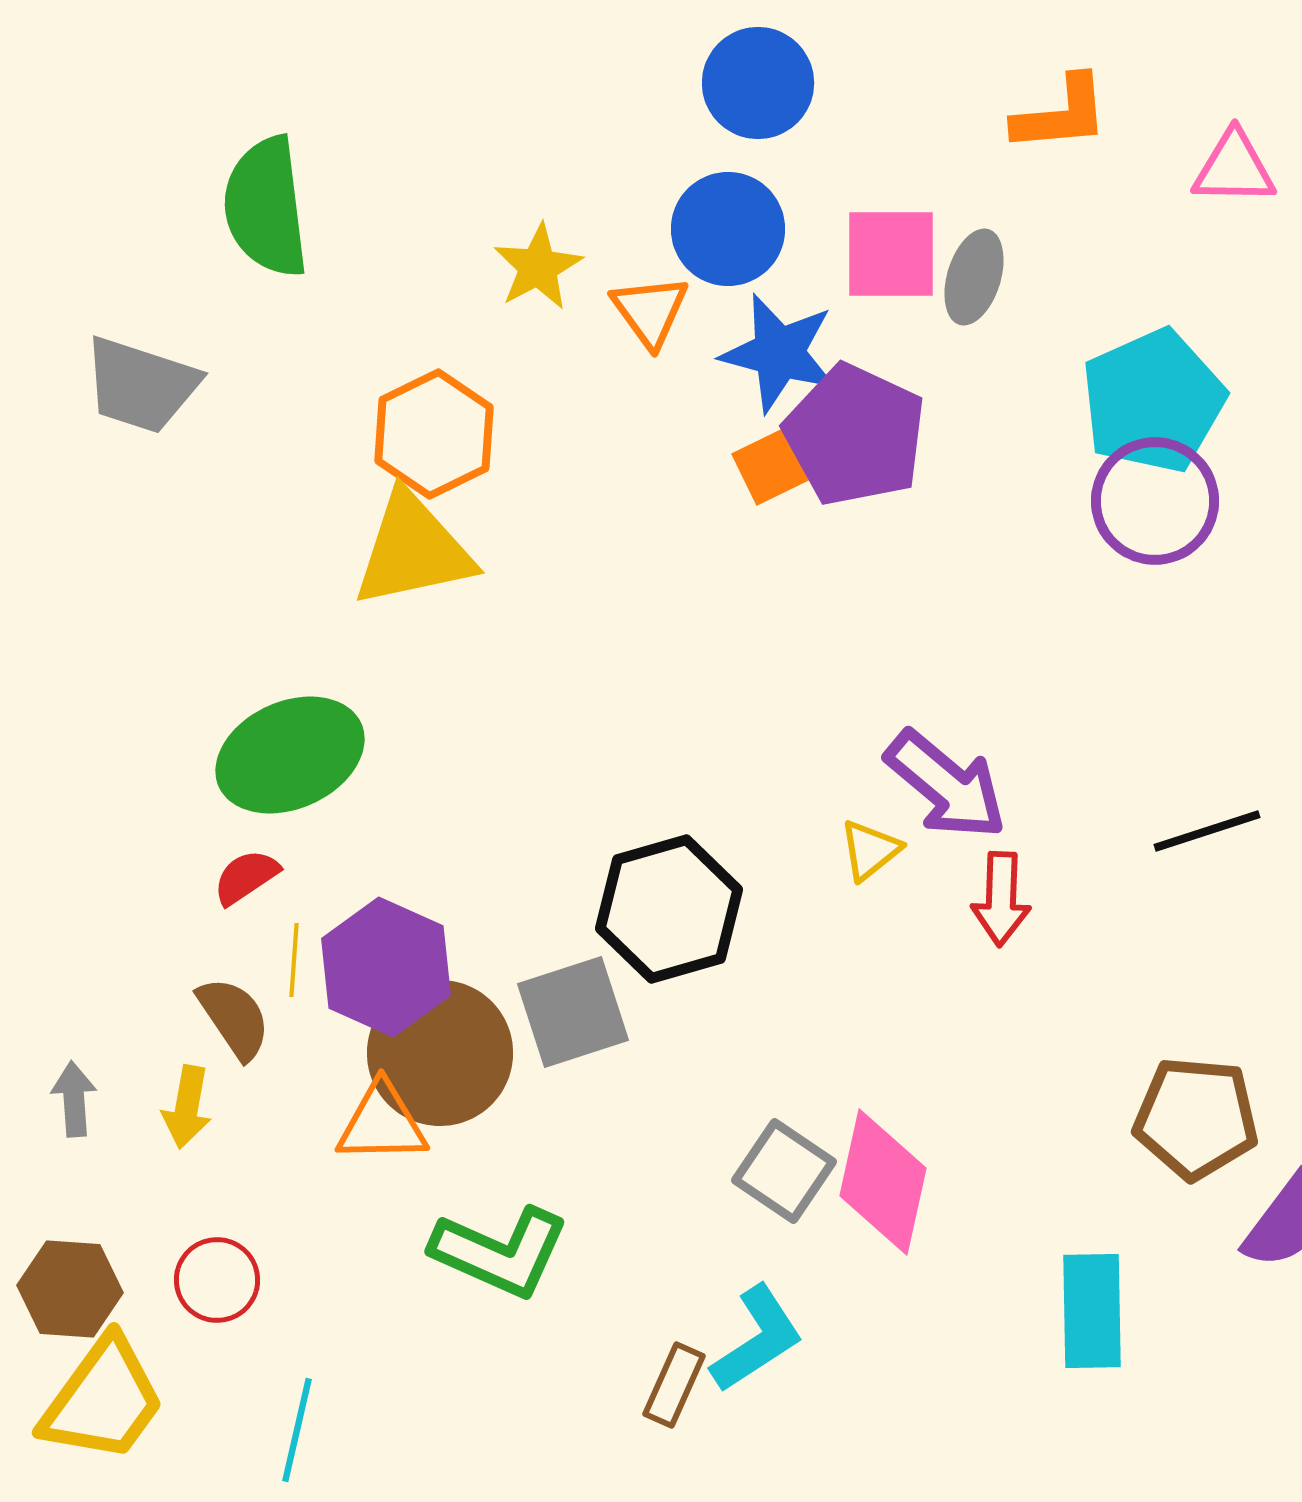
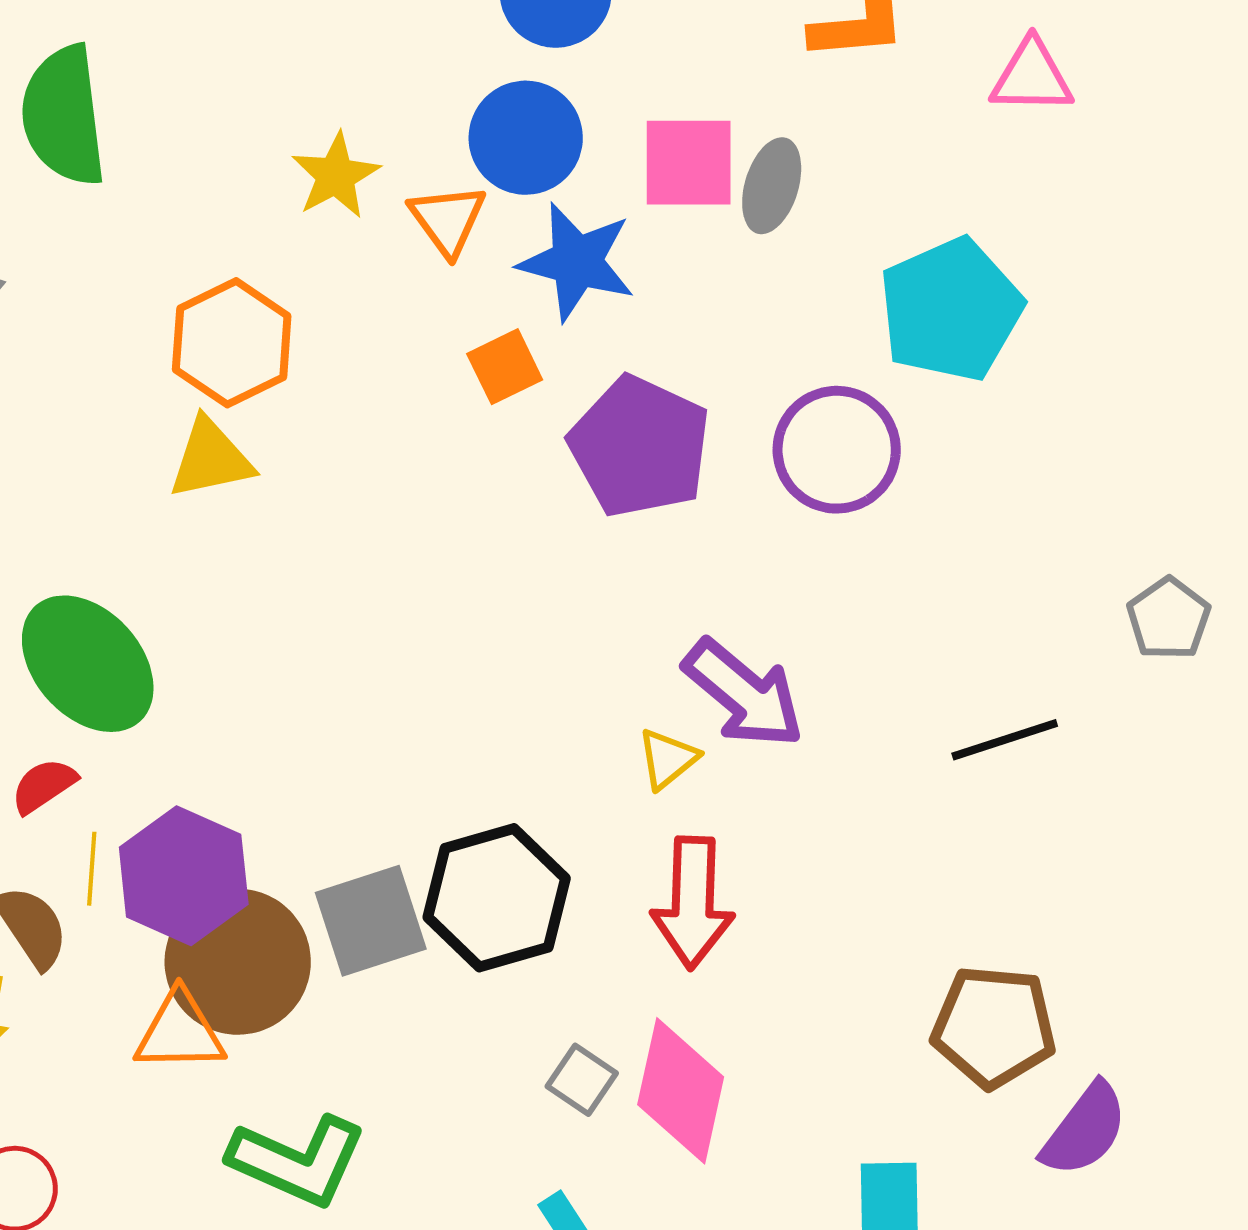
purple pentagon: (855, 435) -> (640, 447), moved
orange square: (770, 467) -> (505, 367), moved
purple circle: (1155, 501) -> (837, 450), moved
yellow triangle: (413, 550) -> (211, 459), size x0.7
green ellipse: (290, 755) -> (88, 664), turned 72
red arrow: (1001, 899) -> (693, 903), moved, size x1.4
black hexagon: (669, 909) -> (497, 898), moved
gray square: (784, 1171) -> (582, 1080), size x0.7

